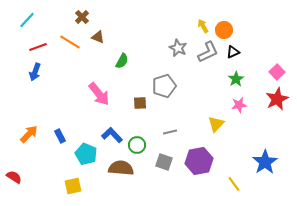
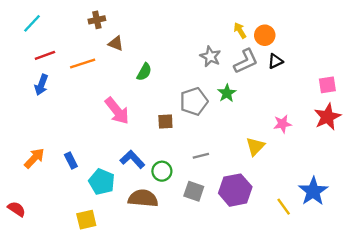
brown cross: (82, 17) -> (97, 20), turned 32
orange line: (70, 42) -> (83, 64), moved, turned -50
pink square: (277, 72) -> (327, 85), turned 35
green star: (236, 79) -> (227, 93), moved
yellow line: (234, 184) -> (284, 207), moved

